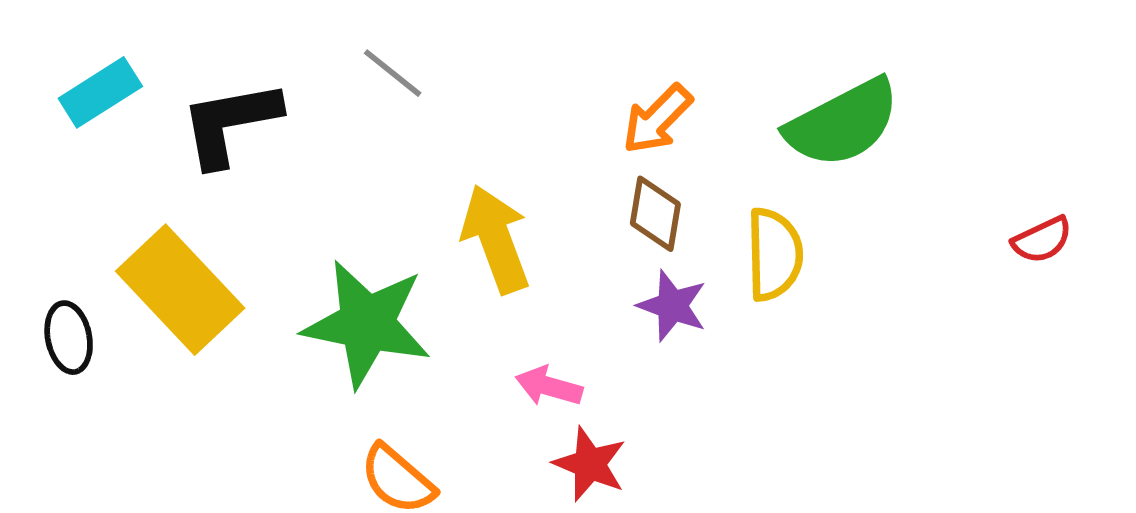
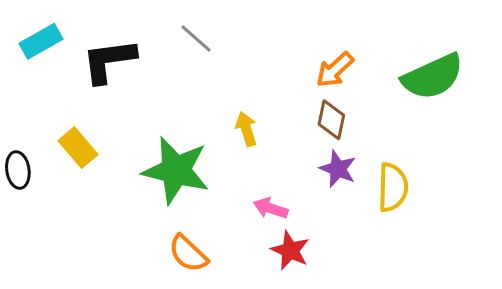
yellow arrow: (496, 239) -> (246, 129), size x0.6
yellow semicircle: (774, 254) -> (393, 187), moved
yellow rectangle: (180, 290) -> (78, 148), size x0.6

